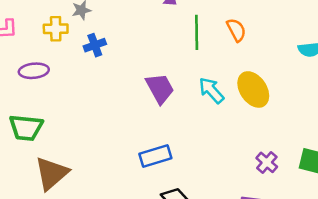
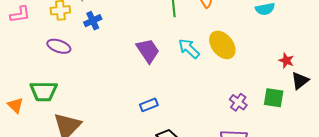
purple ellipse: (34, 71) -> (59, 46), moved, turned 30
blue rectangle: (155, 156) -> (149, 105), size x0.7

